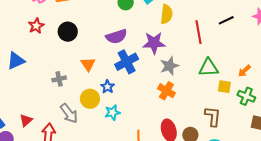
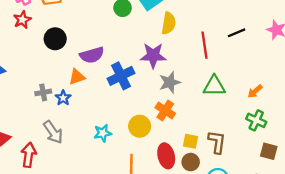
red star: (36, 26) -> (22, 20), moved
purple semicircle: (117, 36) -> (92, 55), moved
orange triangle: (88, 64) -> (77, 77), turned 42
blue star: (107, 87) -> (63, 98), moved
yellow square: (224, 87) -> (190, 141), moved
yellow circle: (90, 99) -> (140, 126), moved

